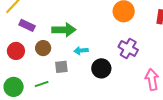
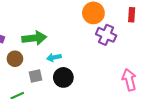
purple cross: (128, 48) -> (106, 35), moved
black circle: (101, 68) -> (63, 77), moved

